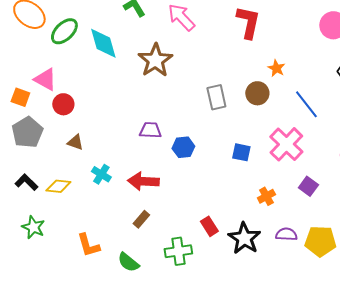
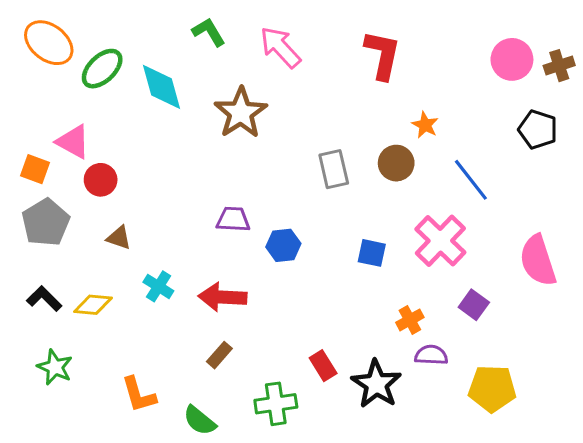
purple semicircle: (286, 234) -> (431, 355), moved

